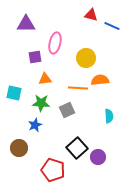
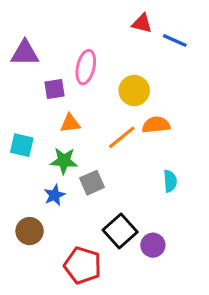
purple triangle: (26, 24) -> (25, 53), moved
orange line: (78, 88) -> (122, 137), turned -42
gray square: (67, 110) -> (92, 183), moved

